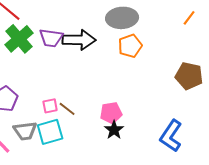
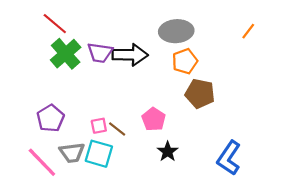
brown pentagon: (189, 76) -> (200, 93), moved
pink pentagon: (111, 113) -> (154, 119), moved, turned -30
cyan square: (50, 132) -> (99, 154), turned 32

